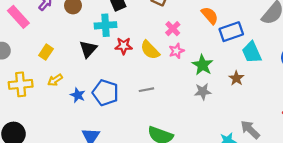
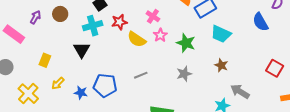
red star: (124, 46) -> (119, 22), moved
cyan trapezoid: (252, 52) -> (221, 34), moved, turned -30
brown star: (236, 78) -> (221, 65), moved
yellow cross: (21, 84) -> (28, 94), turned -30
gray star: (203, 92) -> (184, 74), moved

